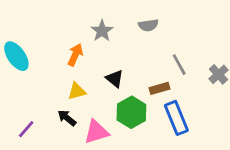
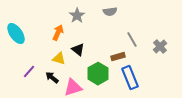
black triangle: (115, 79) -> (78, 50), moved
yellow triangle: (77, 91) -> (59, 59), turned 32
purple line: (26, 129) -> (29, 72), moved

